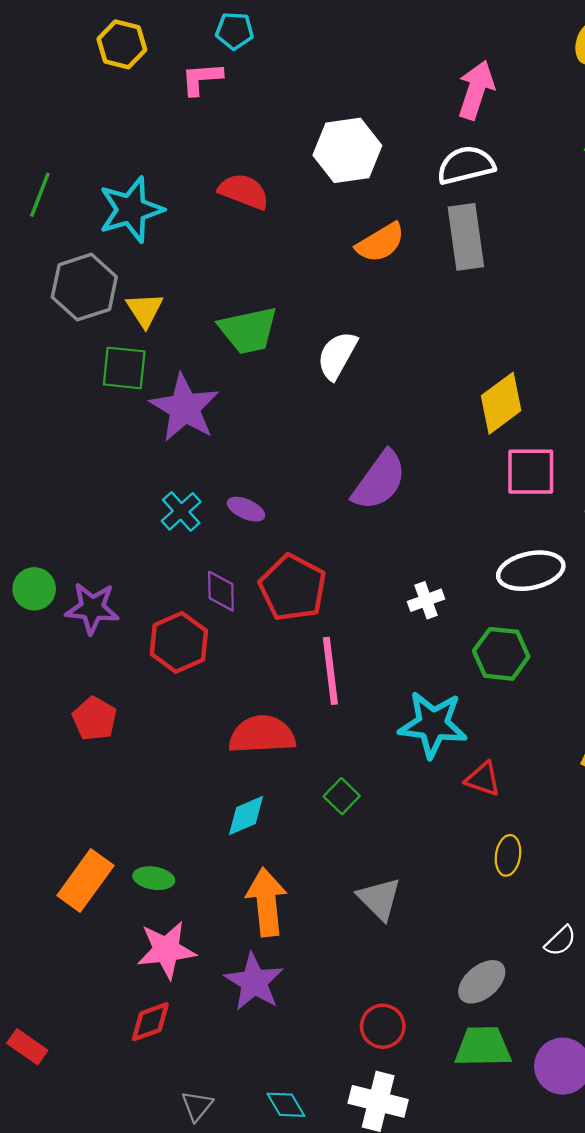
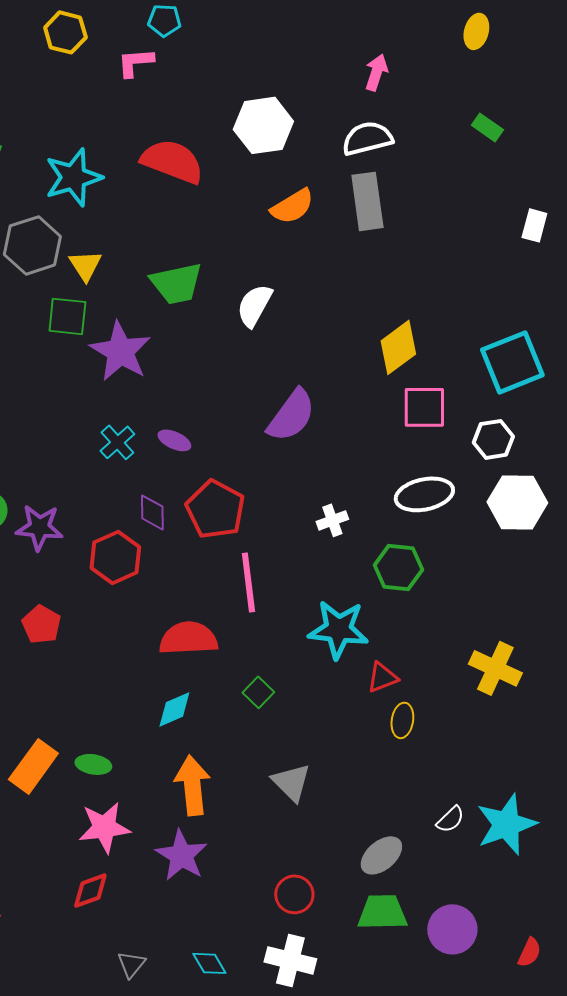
pink arrow: (476, 90) -> (376, 72), size x0.7
red semicircle: (244, 191) -> (172, 161), size x1.4
red triangle: (483, 779) -> (382, 677), turned -40
yellow ellipse: (508, 855) -> (402, 720), moved

